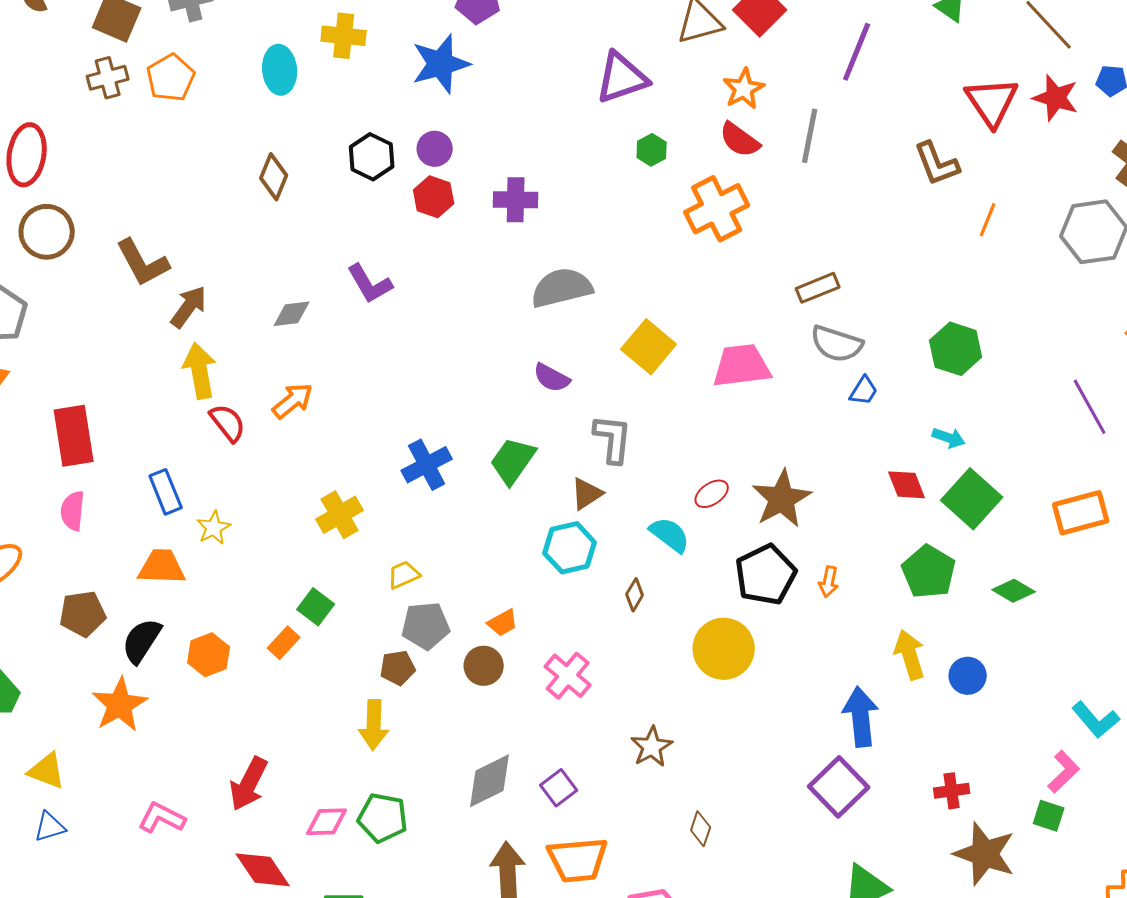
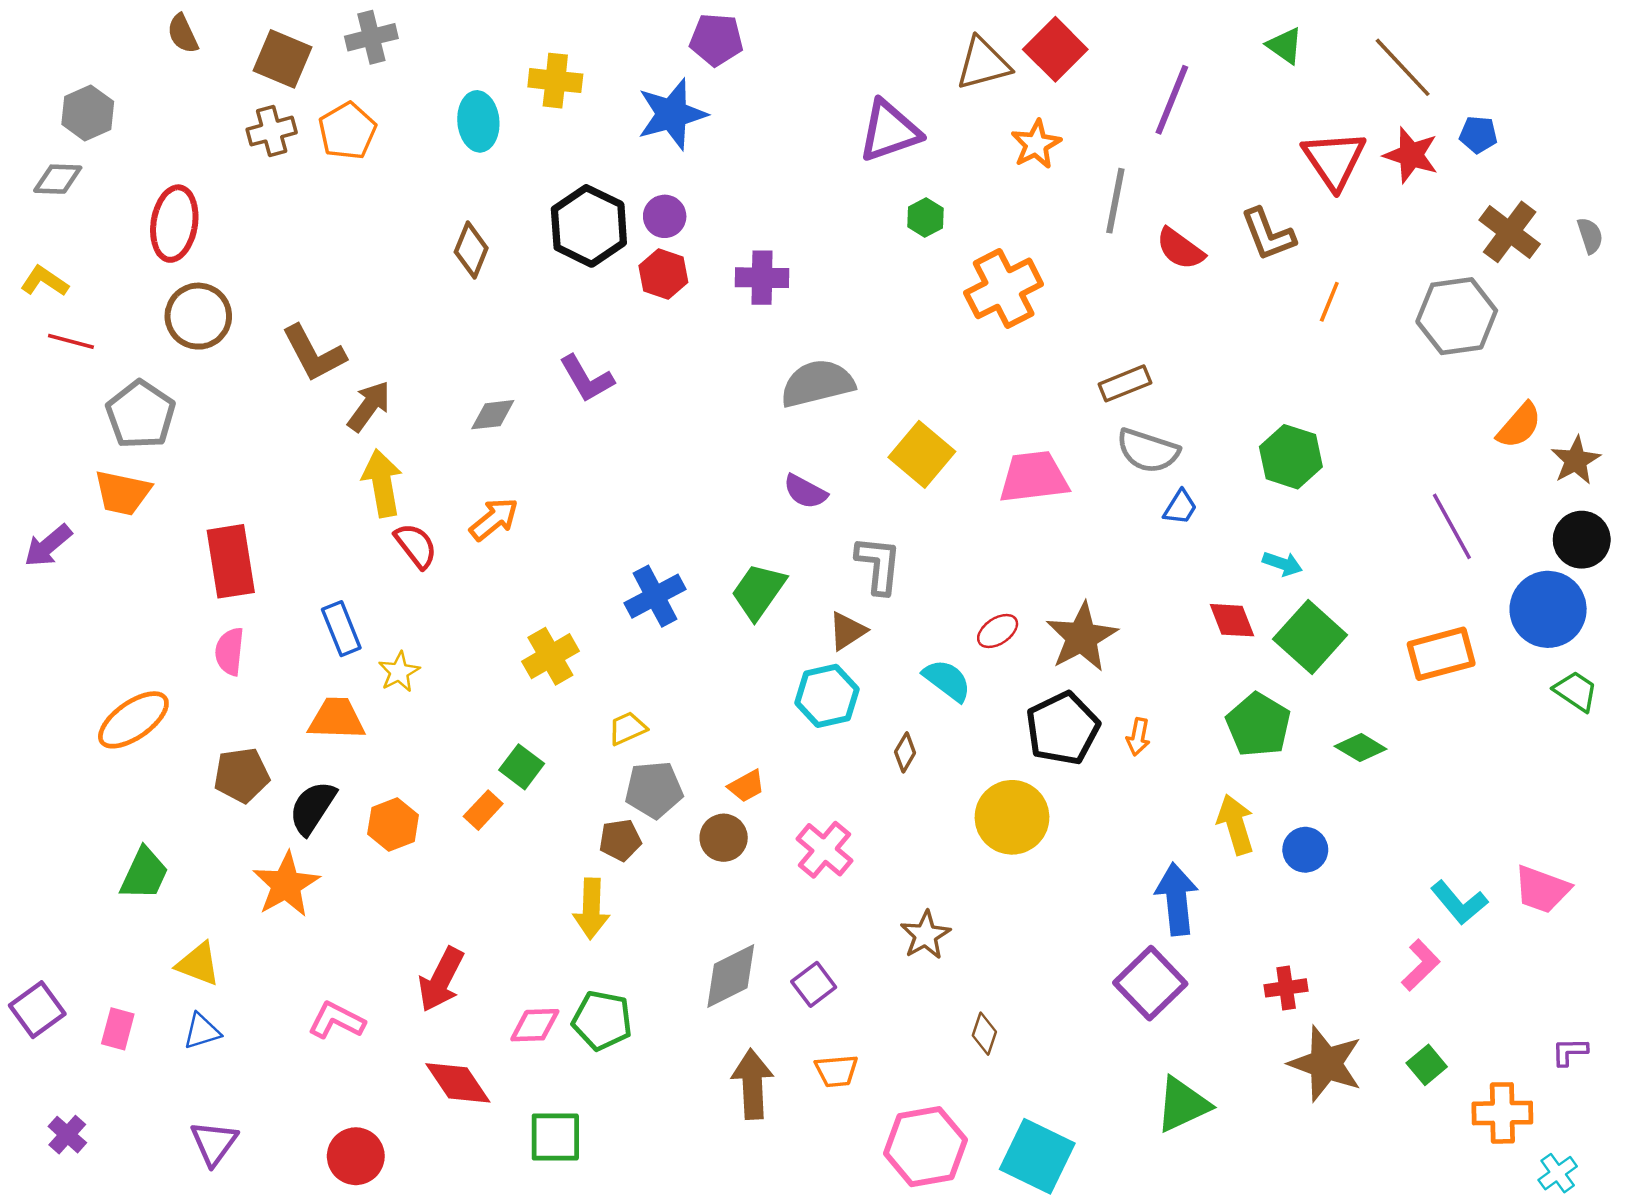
red semicircle: (740, 140) -> (1180, 249), moved
black hexagon: (372, 157) -> (589, 226), size x1.4
green square: (1049, 816) -> (1427, 1065), moved, turned 32
orange trapezoid: (578, 860) -> (837, 1071), size x0.6

